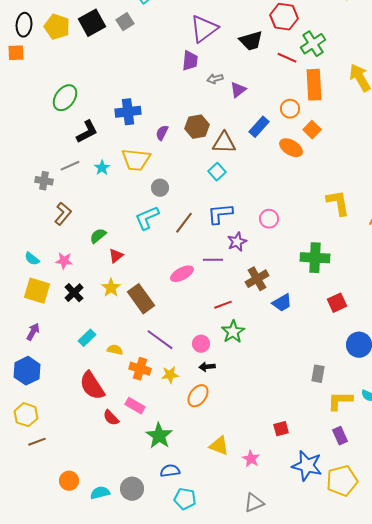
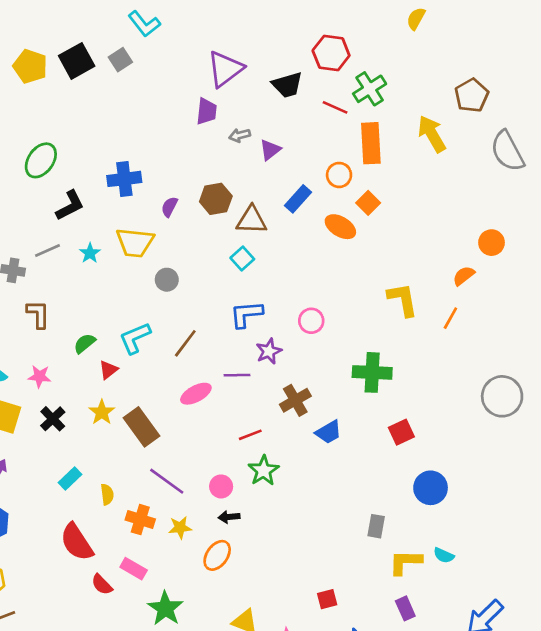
brown L-shape: (63, 214) -> (38, 314), turned -40
cyan L-shape: (147, 218) -> (135, 338), moved
brown line: (184, 223) -> (185, 343), moved
yellow semicircle: (115, 350) -> (107, 494), turned 70

